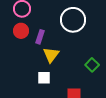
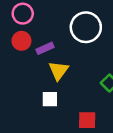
purple rectangle: (40, 37) -> (45, 48), turned 48

